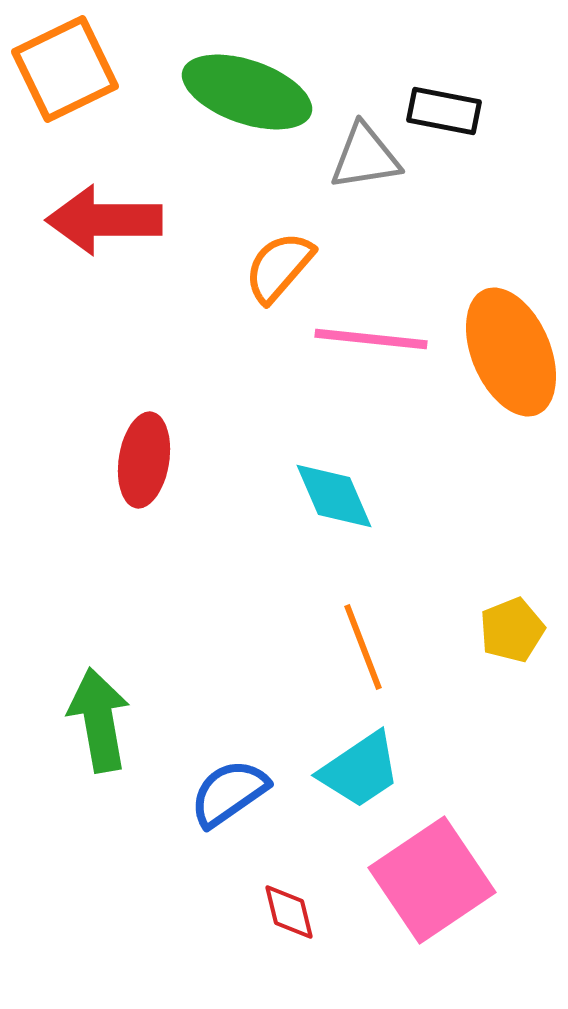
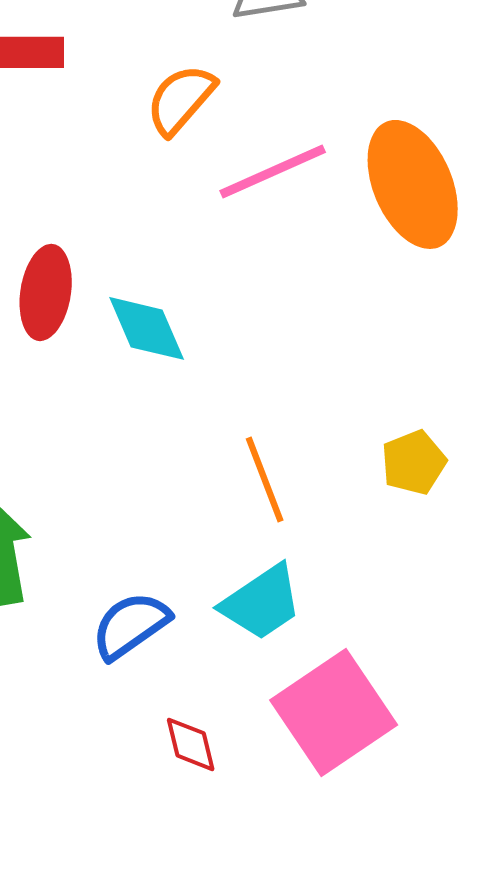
pink line: (371, 339) -> (273, 171), turned -30
cyan diamond: (334, 496) -> (147, 328), moved

